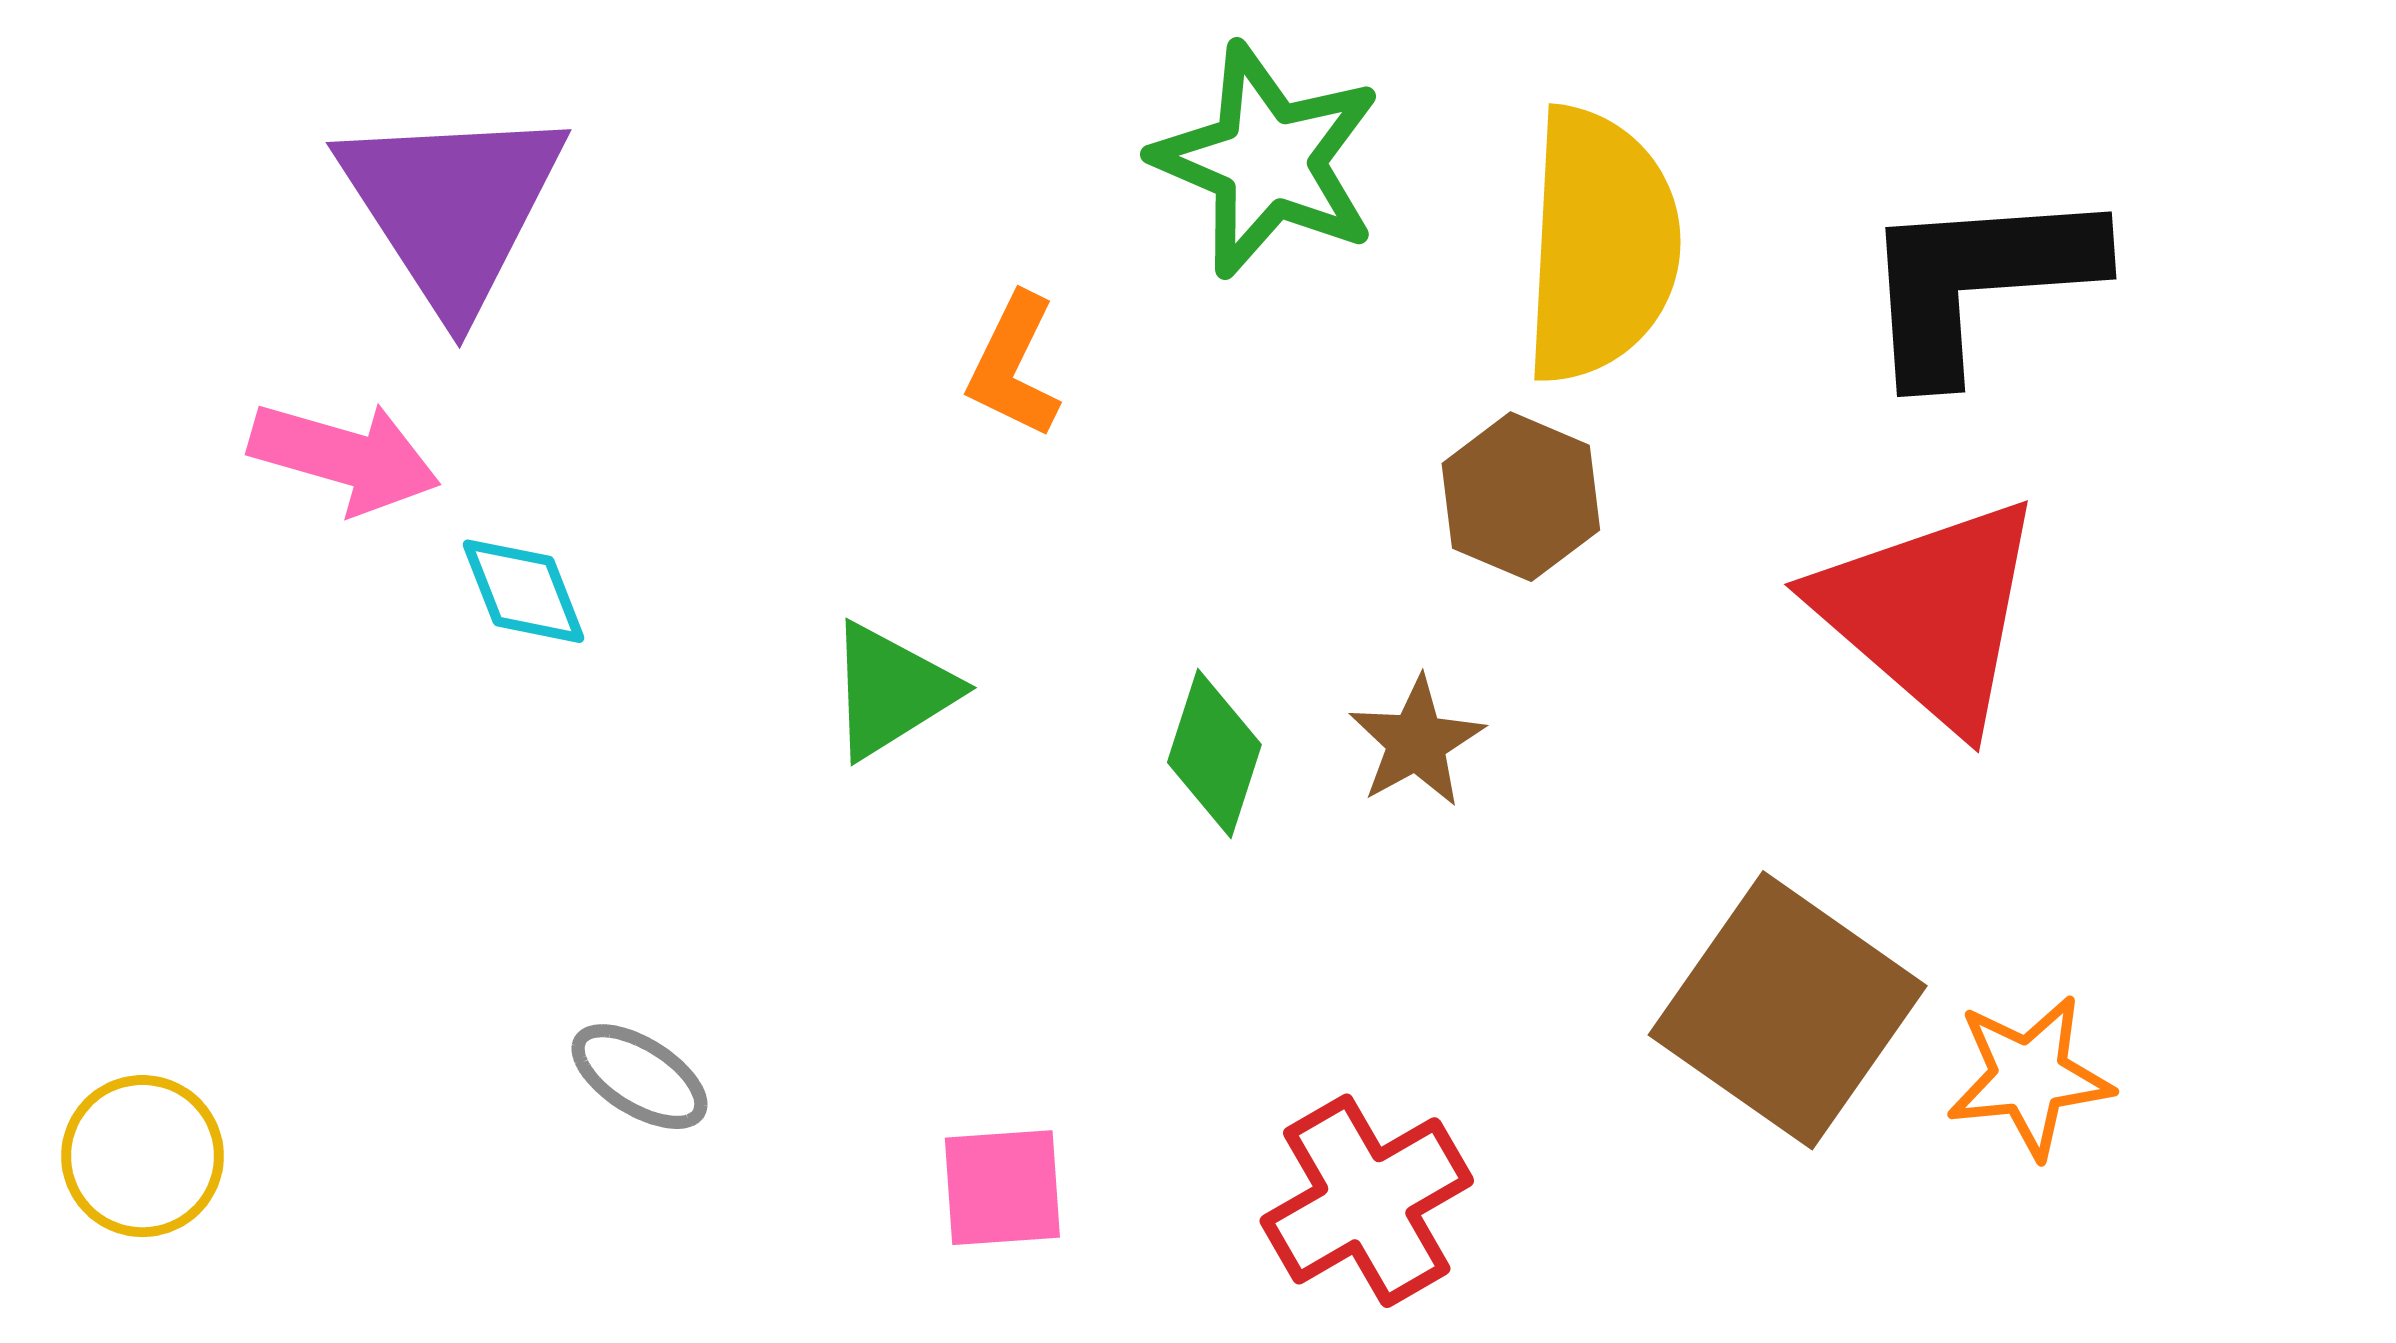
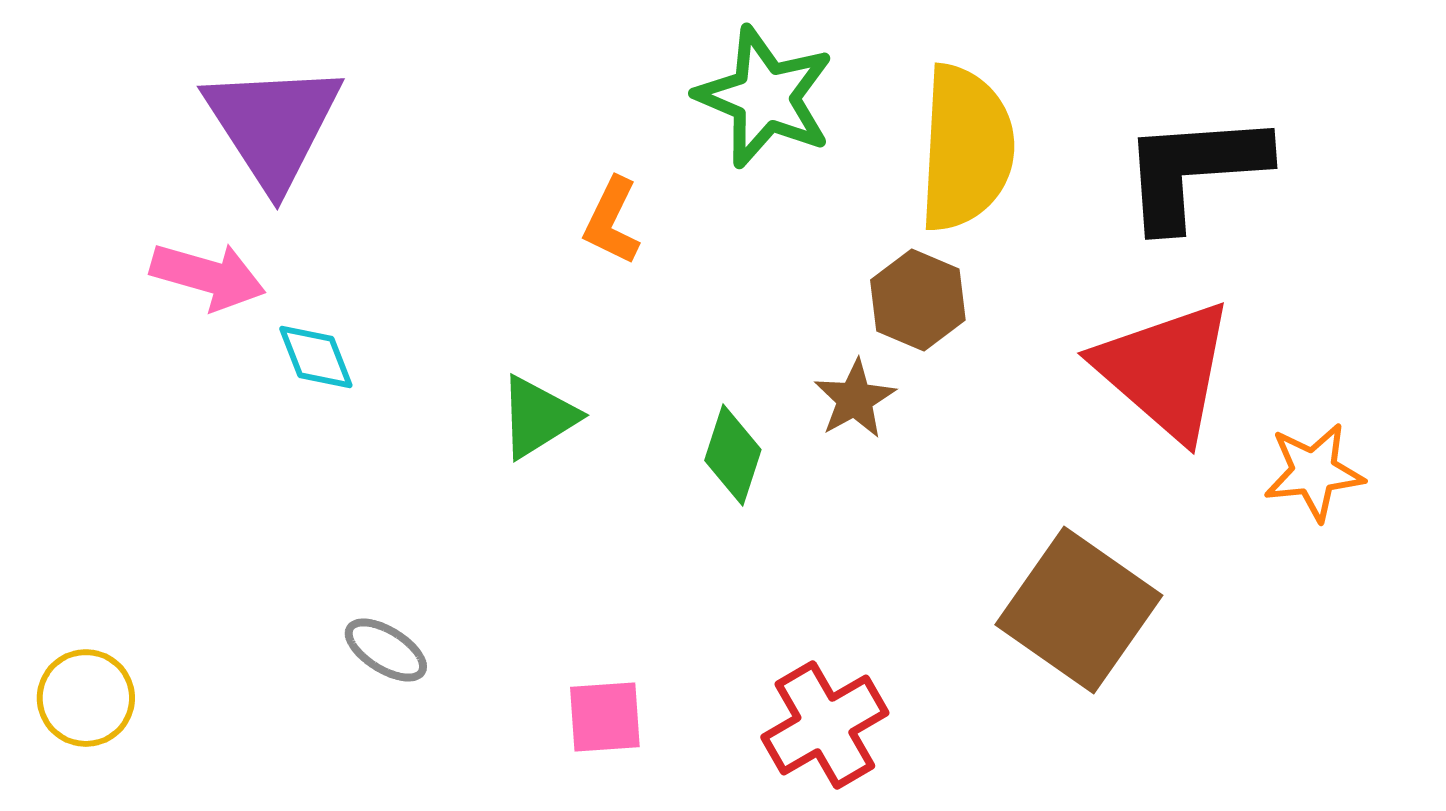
brown star: (1416, 742) -> (855, 399), moved
orange star: (2029, 1077) -> (1314, 472), moved

